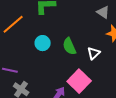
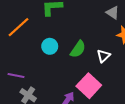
green semicircle: (69, 46) -> (78, 49), turned -120

